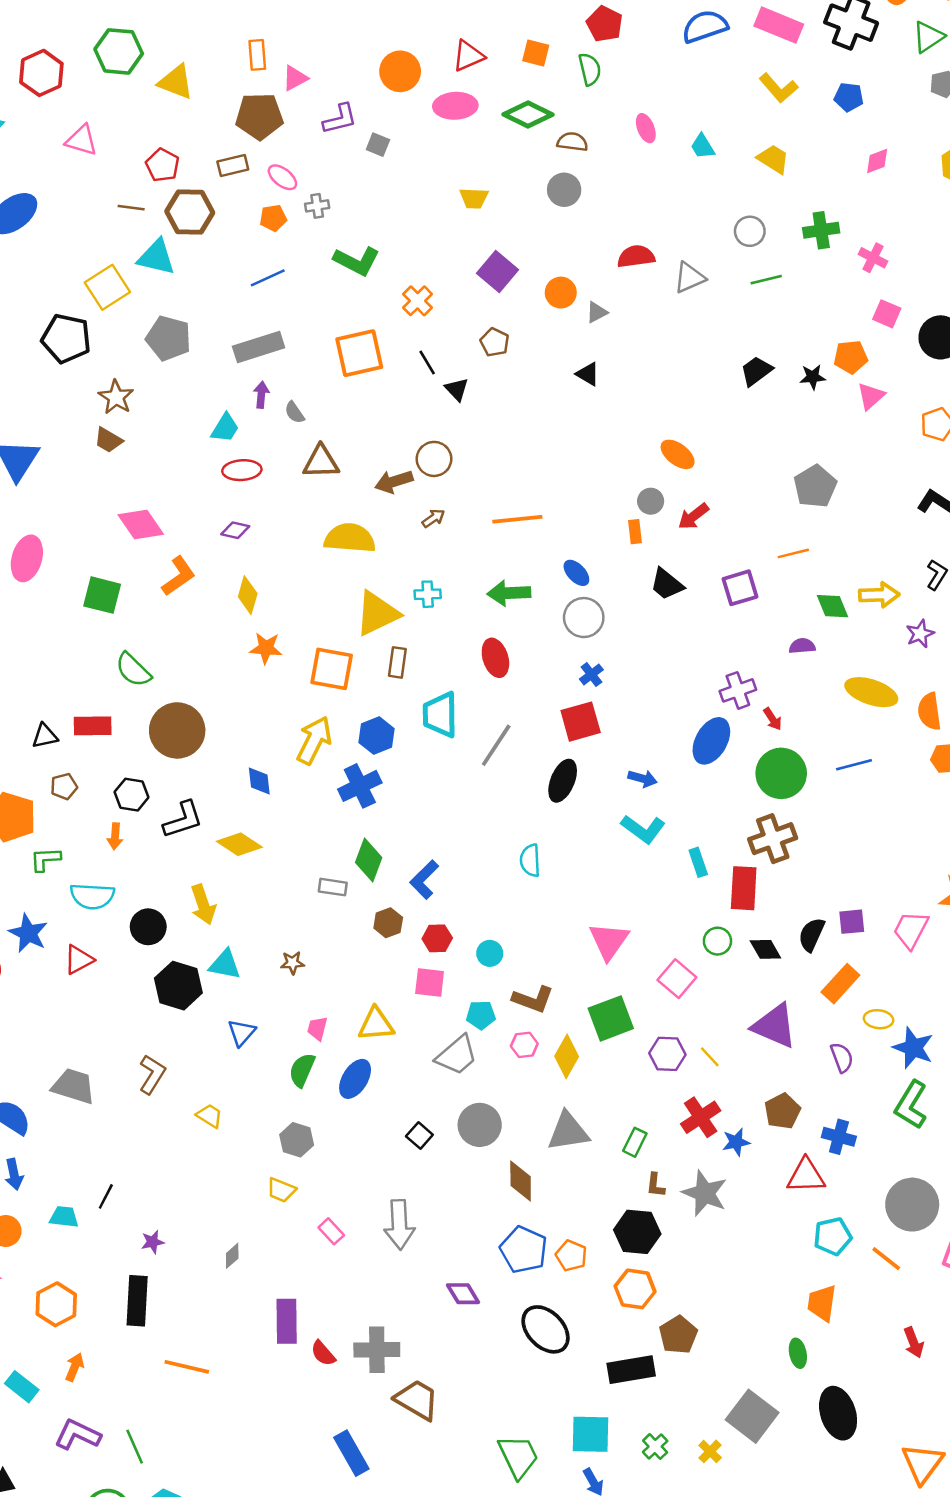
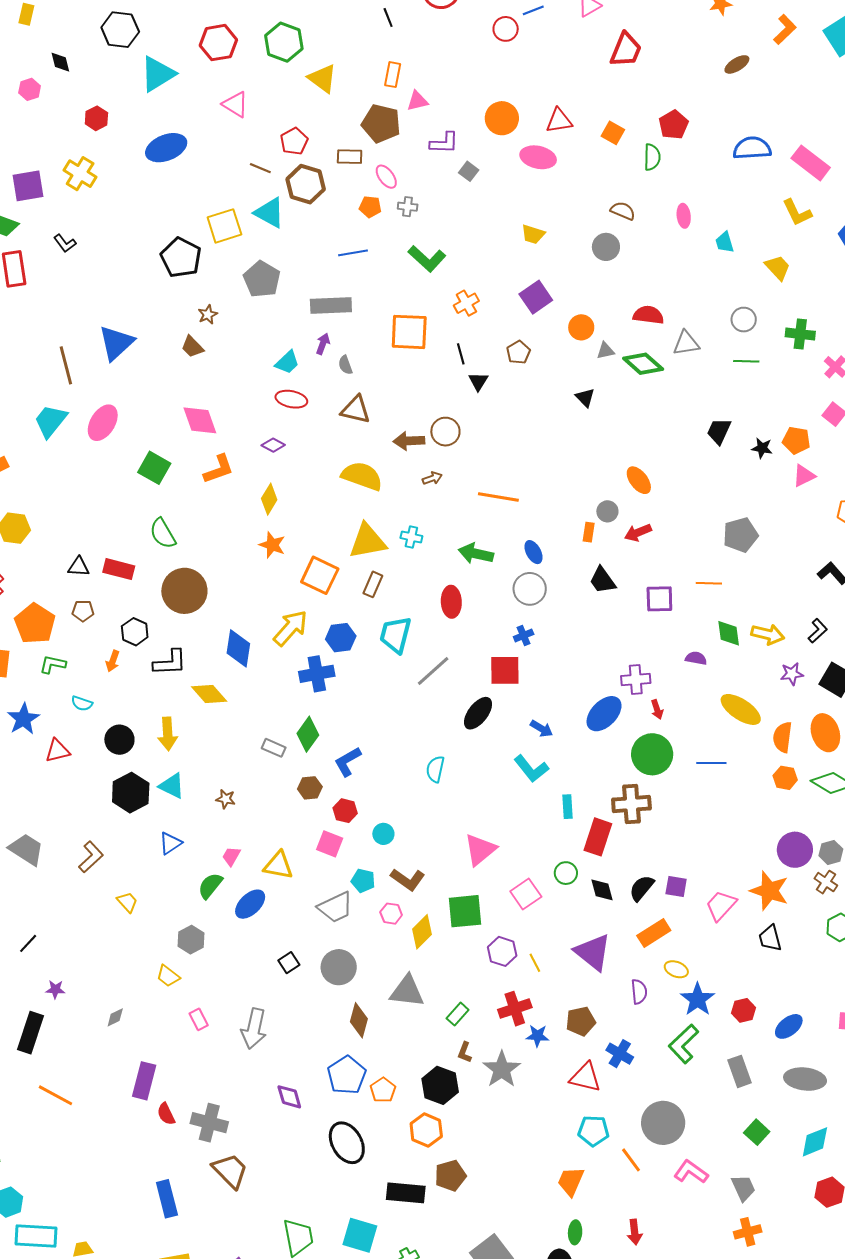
green diamond: (528, 114) -> (643, 364), moved
black trapezoid: (756, 371) -> (719, 431), turned -44
brown star: (116, 397) -> (208, 315), size x0.7
blue diamond: (259, 781) -> (238, 648), size x1.5
cyan semicircle: (92, 896) -> (82, 703), size x0.6
green ellipse: (798, 1353) -> (575, 1232), moved

